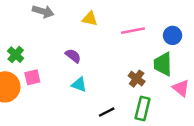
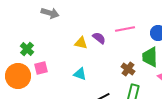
yellow triangle: (90, 19) -> (81, 43), moved
purple semicircle: (73, 56) -> (99, 38), moved

